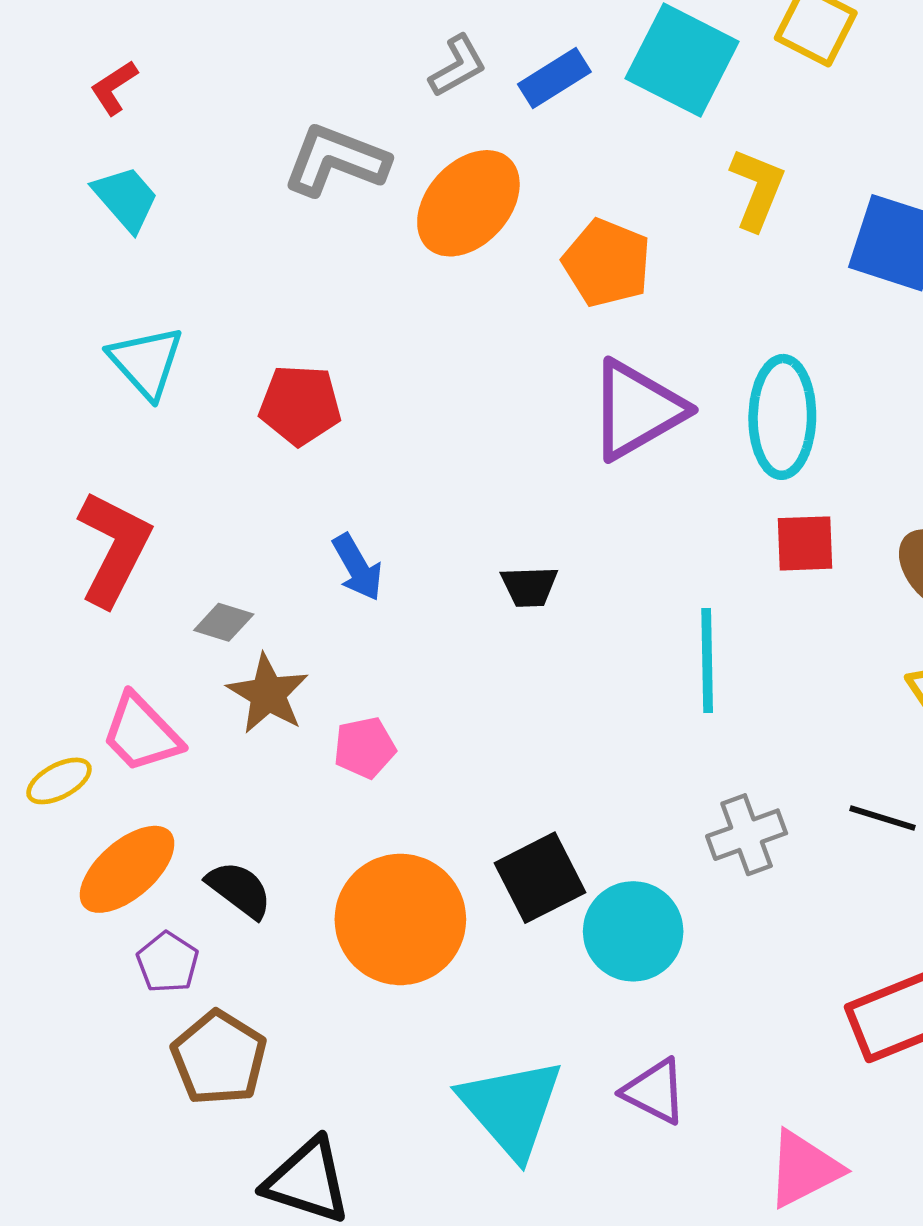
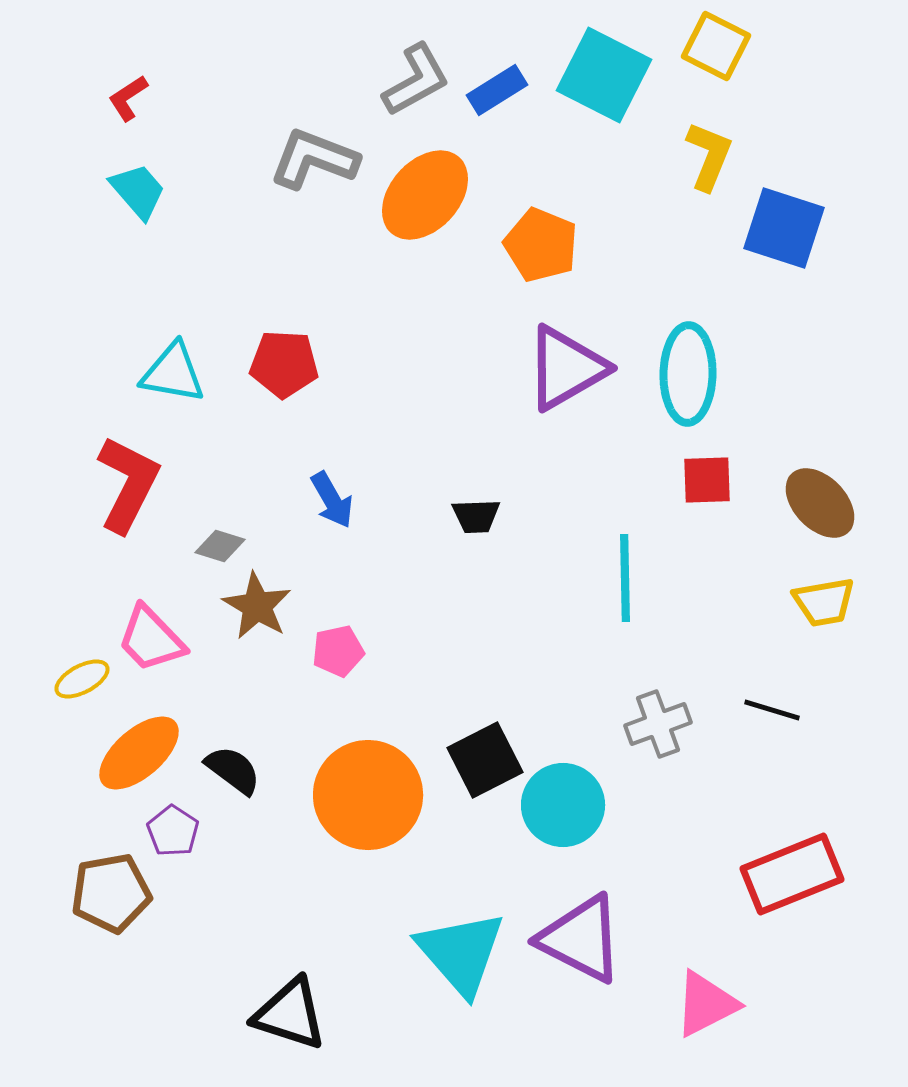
gray L-shape: (458, 66) -> (416, 80), size x1.4
yellow L-shape: (757, 189) -> (709, 156), moved
cyan triangle: (146, 362) -> (173, 373), moved, turned -38
brown pentagon: (219, 1058) -> (111, 893), moved, turned 30
purple triangle: (655, 1091) -> (581, 939), size x1.6

